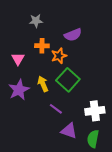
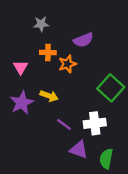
green square: (68, 80) -> (111, 88), moved
yellow arrow: (43, 84) -> (49, 96), turned 133
white cross: (95, 111) -> (95, 123), moved

